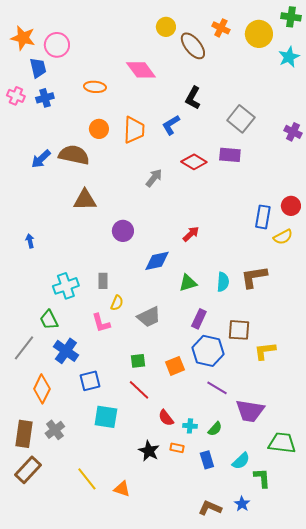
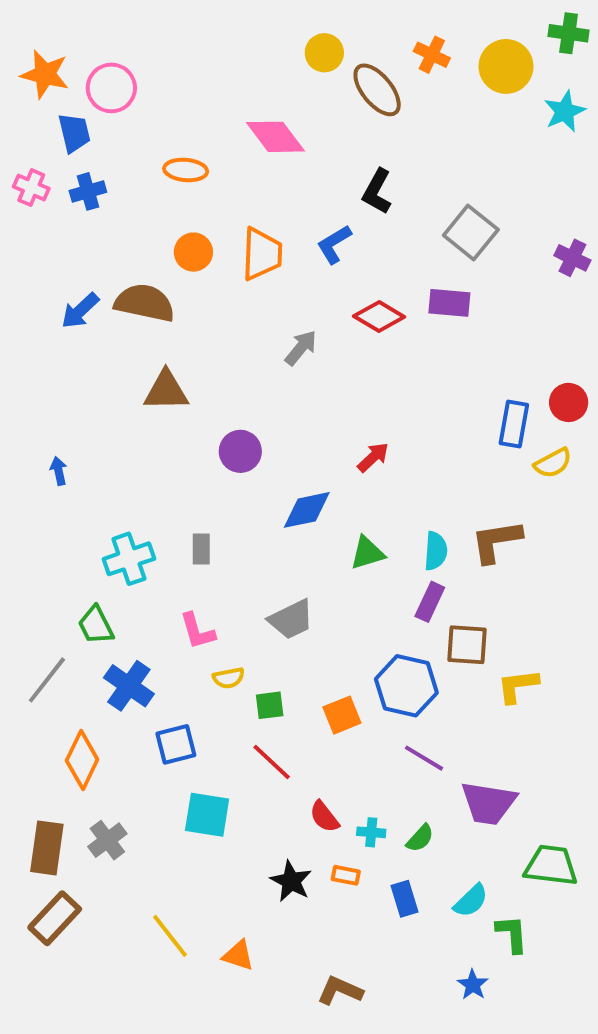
yellow semicircle: (117, 303) -> (229, 678), moved, turned 56
purple rectangle: (199, 319) -> (430, 602), moved
brown L-shape: (210, 508) -> (340, 991), moved

